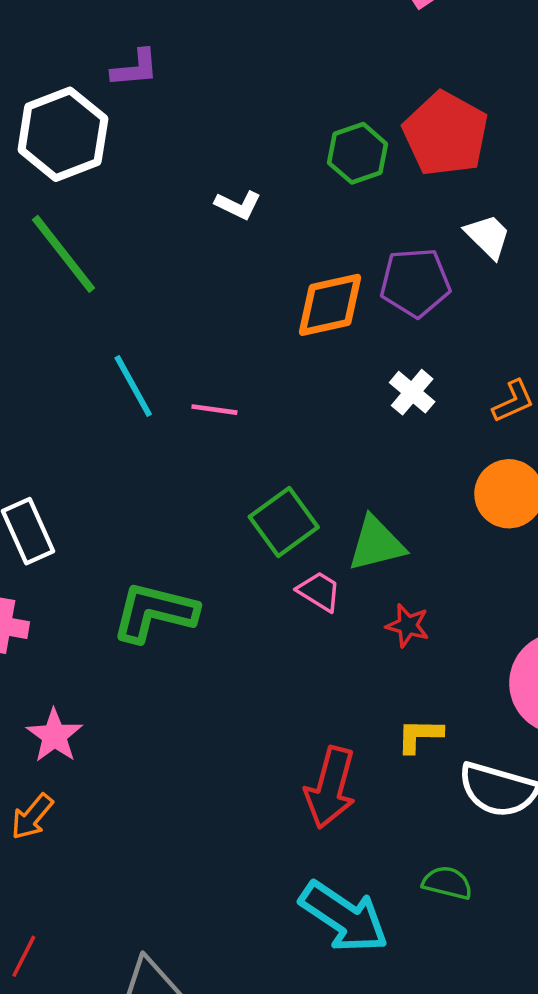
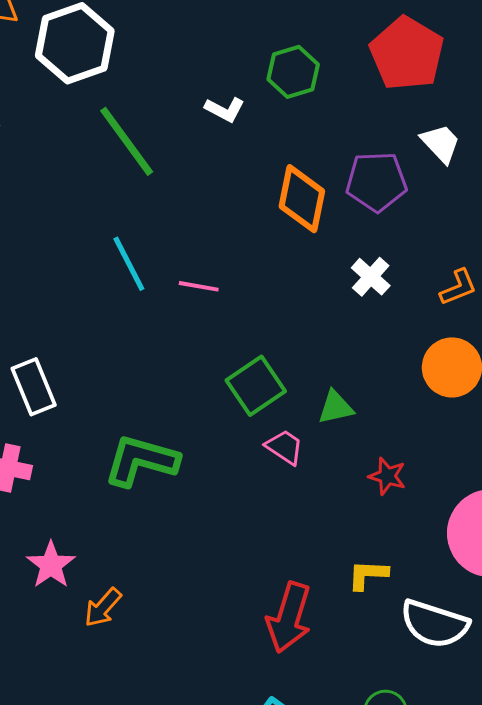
green hexagon: (358, 153) -> (293, 72), moved
green line: (63, 254) -> (127, 141), moved
orange diamond: (330, 305) -> (302, 199), turned -68
green triangle: (376, 544) -> (336, 407), size x0.7
red star: (408, 625) -> (387, 476), moved
orange arrow: (32, 817) -> (103, 608), moved

